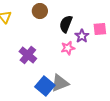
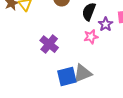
blue square: (45, 86) -> (67, 76), turned 36

